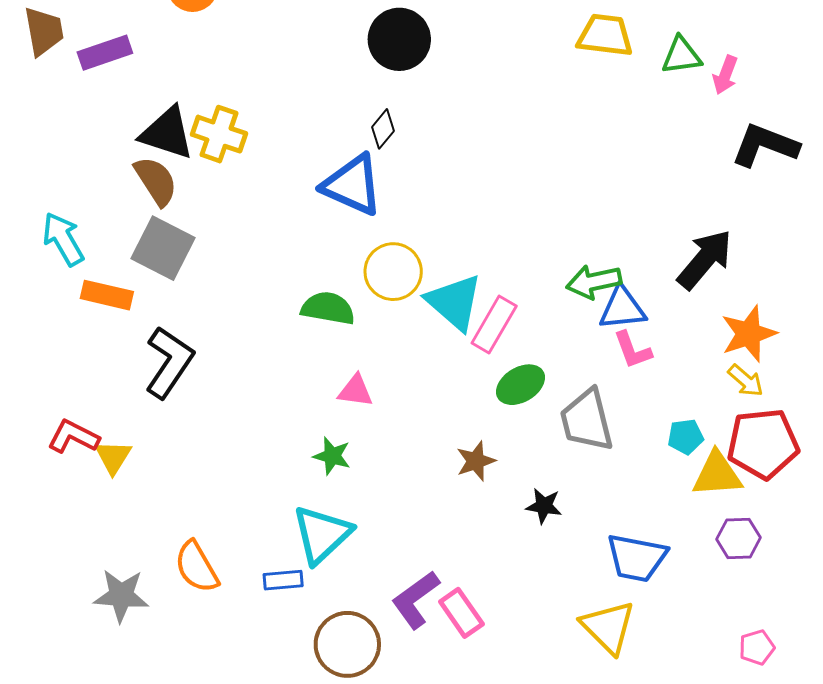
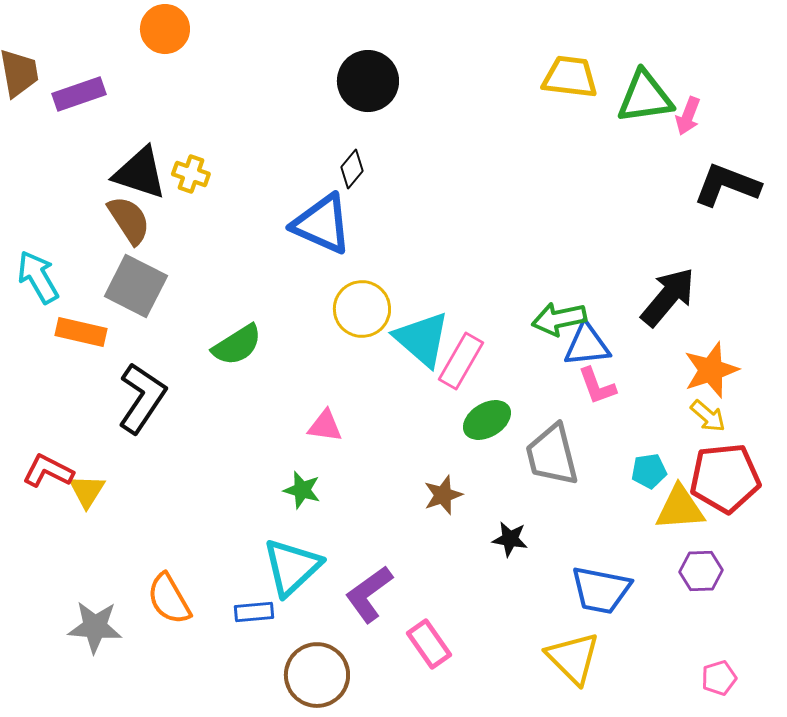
green triangle: (681, 56) -> (645, 97), size x1.4
yellow cross: (219, 134) -> (191, 174), size x0.7
green semicircle: (328, 308) -> (237, 345), moved, turned 138
purple L-shape: (416, 600) -> (369, 594), moved

